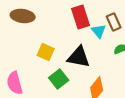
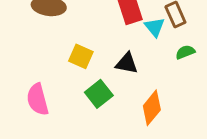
black triangle: (79, 57) -> (127, 63), size x0.7

